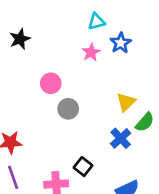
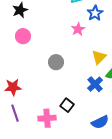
pink star: (91, 52) -> (78, 29), moved
pink circle: (51, 83) -> (23, 36), moved

